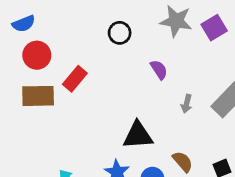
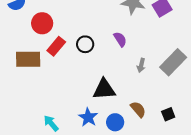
black circle: (120, 33) -> (85, 44), moved
red circle: (37, 55) -> (42, 23), moved

